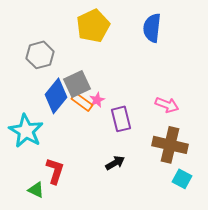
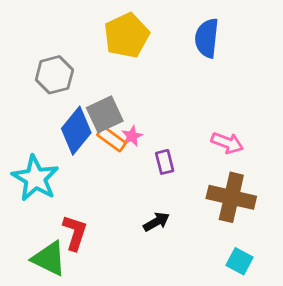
purple rectangle: (121, 119) -> (165, 162), size x0.7
cyan square: (182, 179) -> (239, 261), moved
green triangle: (36, 190) -> (49, 259), size x1.6

